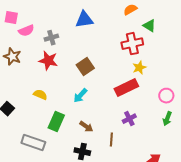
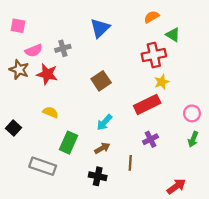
blue triangle: (84, 20) -> (100, 28), turned -36
pink semicircle: (26, 31) -> (34, 51), moved
red star: (48, 61) -> (47, 74), moved
cyan arrow: (80, 96) -> (104, 122), moved
brown arrow: (86, 127) -> (102, 148), turned -64

